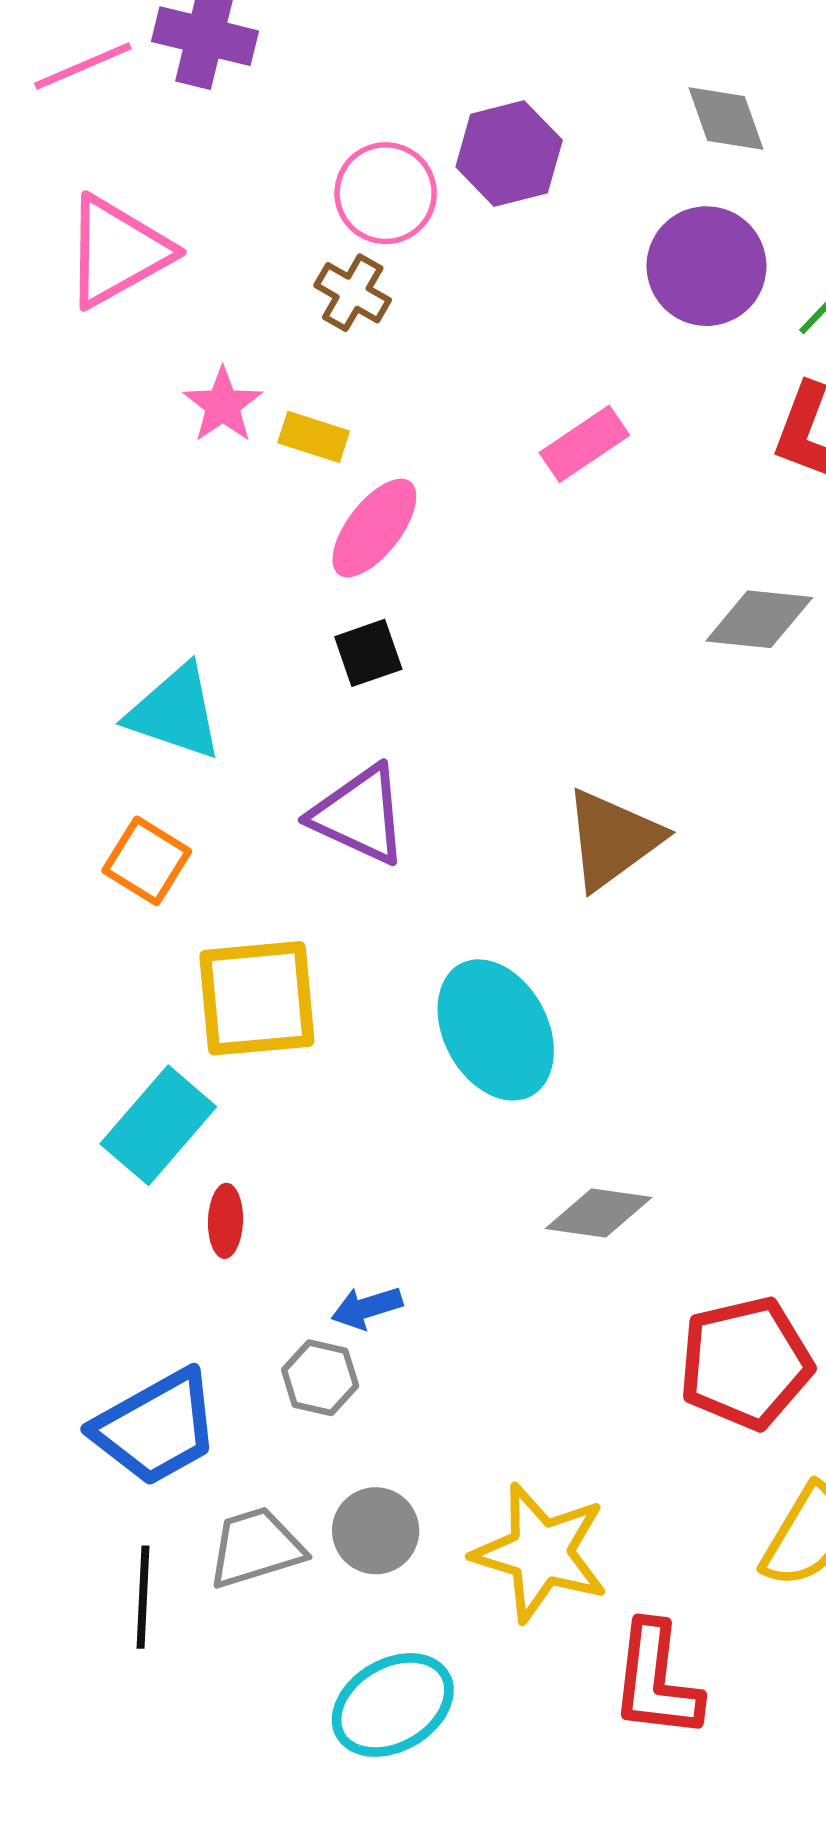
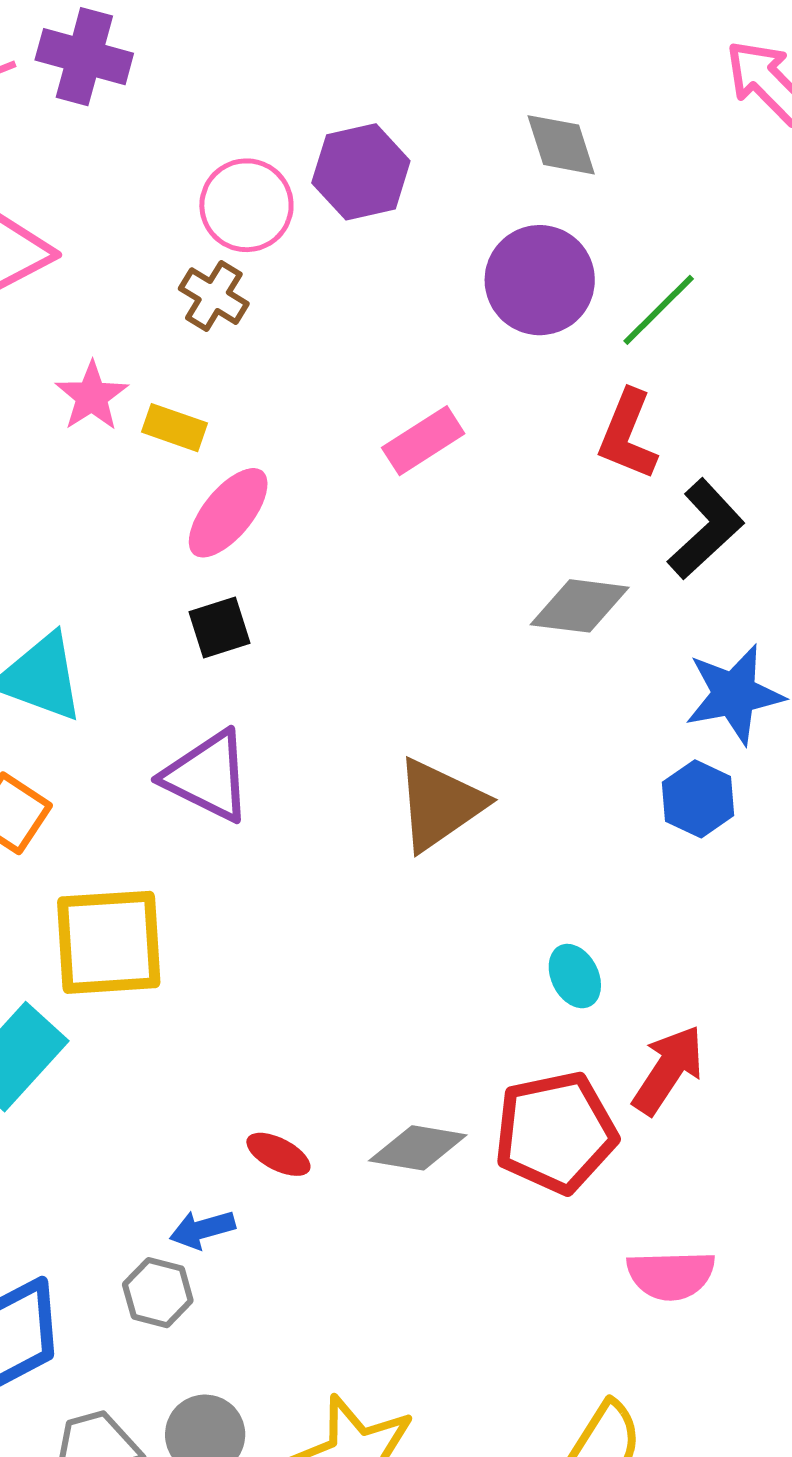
cyan ellipse: (496, 1030) -> (575, 976), moved, size x0.5
red ellipse: (225, 1221) -> (278, 1154), moved, turned -66
red pentagon: (746, 1363) -> (556, 1132), moved

